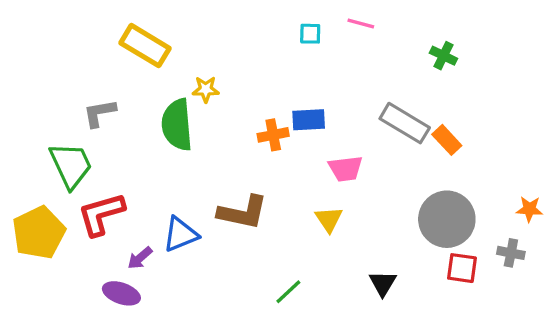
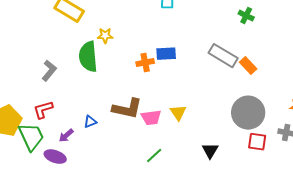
gray L-shape: (99, 113) -> (49, 71), moved, turned 140
green trapezoid: (71, 165) -> (31, 137), moved
pink trapezoid: (346, 169) -> (151, 118), moved
red L-shape: (101, 214) -> (43, 110), size x0.7
blue triangle: (180, 234) -> (90, 122), size x0.6

